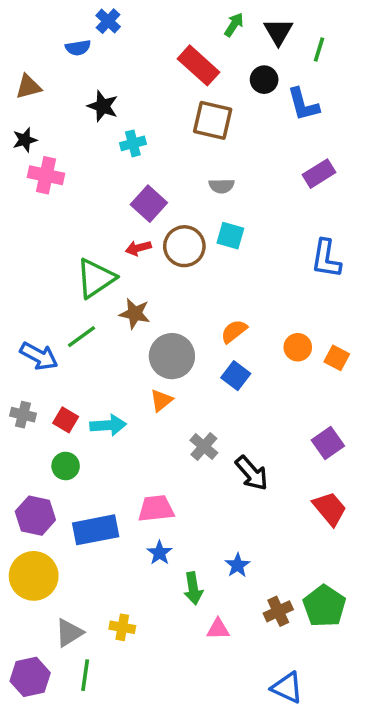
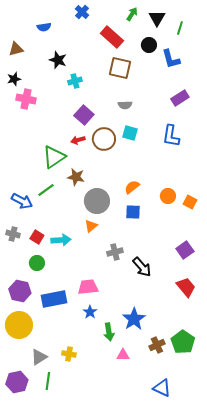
blue cross: (108, 21) -> (82, 12), moved
blue L-shape: (326, 259) -> (171, 136), moved
blue square: (236, 376) -> (133, 212), turned -35
gray cross: (204, 447) -> (115, 252), turned 35
blue star: (238, 565) -> (134, 319), size x1.6

